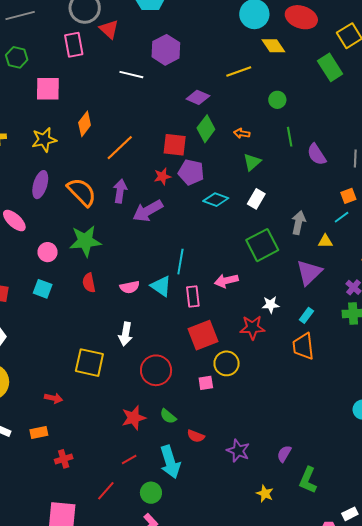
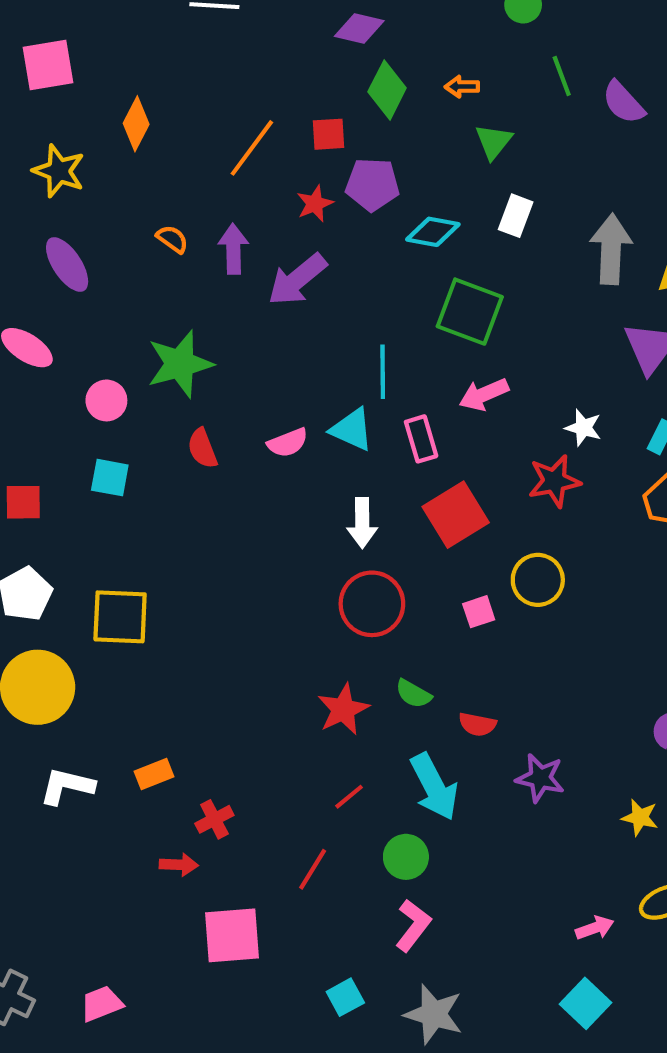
yellow star: (44, 140) -> (59, 171), turned -30
red square: (175, 145) -> (328, 134), size x0.7
orange line: (120, 148) -> (252, 148), moved
purple ellipse: (40, 185) -> (67, 265), turned -40
orange semicircle: (82, 192) -> (172, 239), moved, size x0.5
gray arrow: (298, 223) -> (611, 249), size x1.4
green square: (262, 245) -> (470, 312), moved, turned -32
white star: (271, 305) -> (583, 428), turned 30
white arrow: (125, 334) -> (362, 523), moved
yellow square: (89, 363) -> (120, 617), moved
yellow circle: (227, 363) -> (538, 580), moved
red arrow: (53, 398) -> (179, 865), moved
purple star: (238, 451) -> (540, 778), moved

